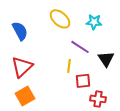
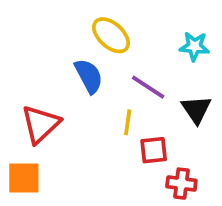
cyan star: (94, 22) -> (194, 46), moved
blue semicircle: (20, 31) -> (89, 76), moved
orange square: (25, 96) -> (24, 178), moved, turned 30

